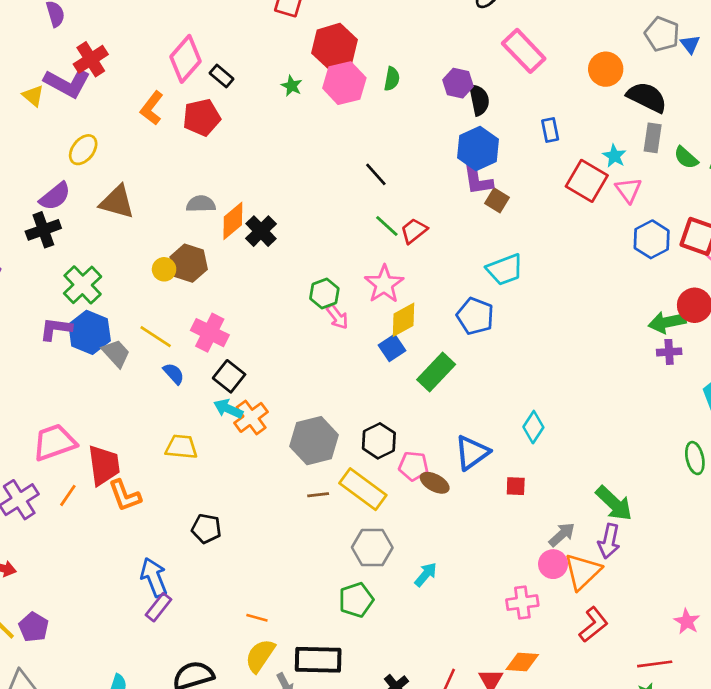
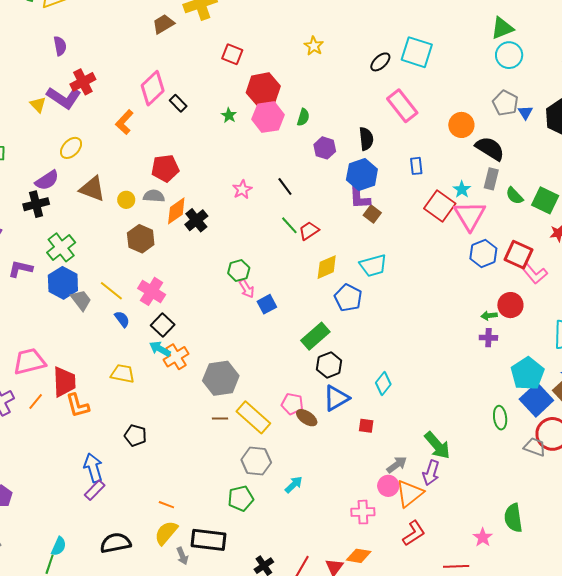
purple hexagon: (458, 83) -> (325, 148), moved
red pentagon: (202, 117) -> (165, 168), moved
pink triangle: (628, 190) -> (470, 216), size x1.6
yellow circle: (164, 269) -> (126, 200), moved
pink star: (384, 284) -> (242, 189), moved, size x0.7
yellow diamond: (404, 320) -> (327, 267), moved
green arrow: (667, 322) -> (489, 316), size x0.6
purple L-shape: (56, 329) -> (20, 269), moved
blue square: (392, 348) -> (267, 304), moved
black hexagon: (379, 441) -> (329, 365), moved

